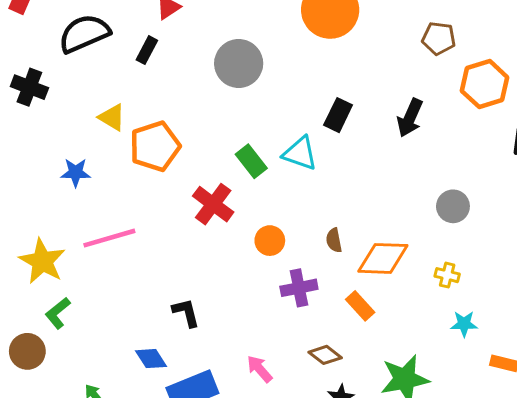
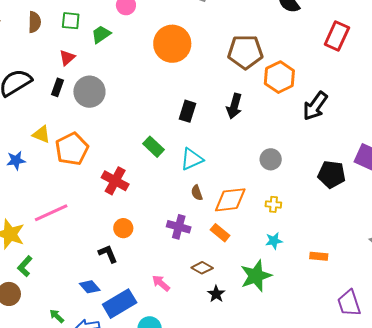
brown pentagon: (439, 38) -> (245, 52), size x1.6
gray circle: (239, 63) -> (89, 92), moved
cyan triangle: (300, 153) -> (192, 159), moved, turned -35
green rectangle: (251, 161) -> (153, 147), moved
blue star: (76, 172) -> (16, 160), moved
orange circle: (270, 241) -> (123, 228), moved
purple cross: (299, 288) -> (179, 227), turned 35
cyan star: (464, 324) -> (274, 241), moved

